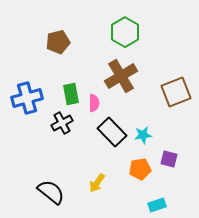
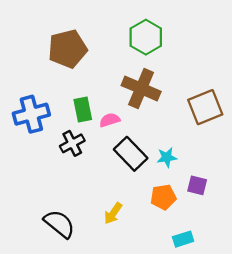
brown pentagon: (58, 42) -> (68, 49), size x1.4
brown cross: (121, 76) -> (141, 88), turned -36
pink semicircle: (94, 103) -> (110, 120), turned -108

